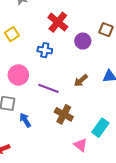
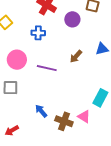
brown cross: (64, 114) -> (64, 121), moved
blue arrow: (25, 120) -> (41, 111), moved

